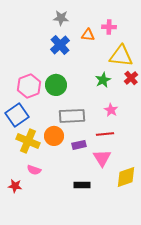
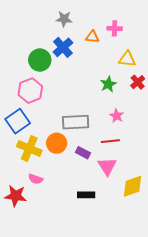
yellow triangle: (121, 56) -> (127, 59), size x0.7
green circle: (56, 85) -> (40, 60), moved
purple rectangle: (79, 145) -> (83, 153), turned 40
red star: (15, 186) -> (16, 196), size x1.5

